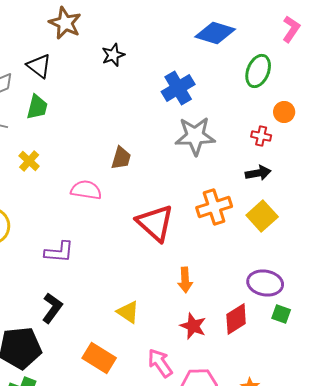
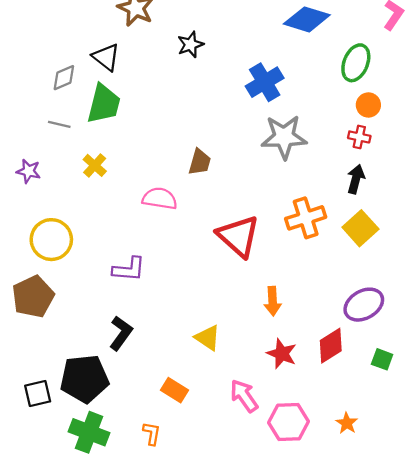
green trapezoid: (37, 107) -> (104, 104), size x1.4
orange circle: (284, 112) -> (368, 105), moved
black arrow: (258, 173) -> (356, 179), turned -65
purple ellipse: (265, 283) -> (364, 305), turned -40
green square: (281, 314) -> (382, 359), moved
orange rectangle: (99, 358) -> (175, 390), size x0.7

